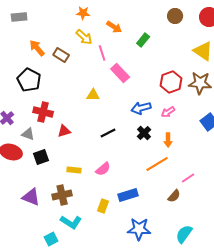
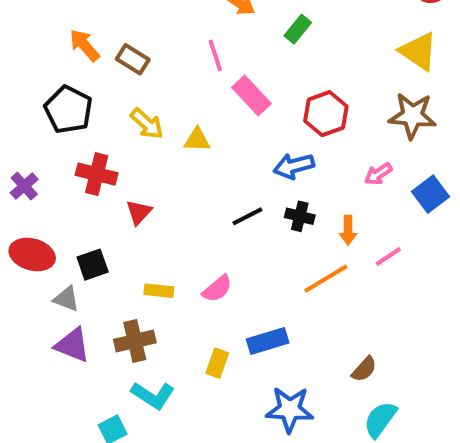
yellow arrow: (84, 37) -> (147, 124), moved
red hexagon: (171, 82) -> (326, 114), moved
pink arrow: (168, 112) -> (378, 174), moved
red triangle: (64, 131) -> (139, 212), turned -32
black line: (108, 133) -> (247, 216), moved
black cross: (144, 133) -> (300, 216), turned -32
gray triangle: (28, 134) -> (66, 299), moved
pink line: (188, 178) -> (388, 257), moved
brown semicircle: (174, 196) -> (364, 369), moved

